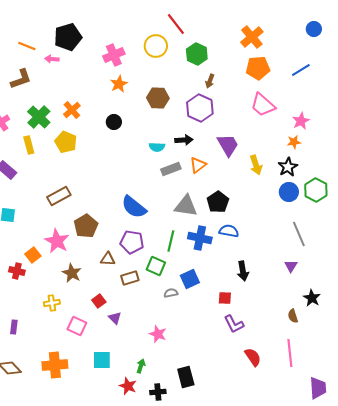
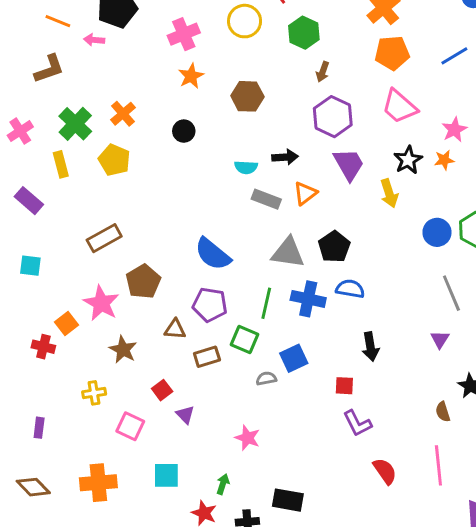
purple hexagon: (200, 108) -> (333, 117), moved
black star: (288, 167) -> (408, 160), moved
gray rectangle: (171, 169) -> (266, 199), turned 42
black rectangle: (186, 377) -> (288, 500), turned -65

